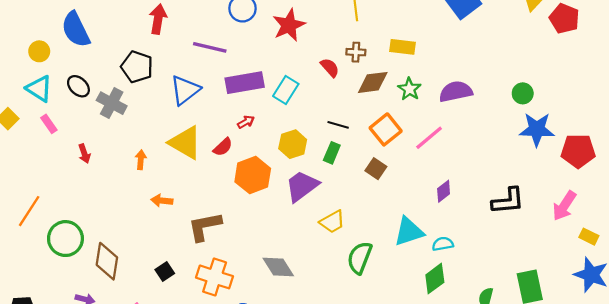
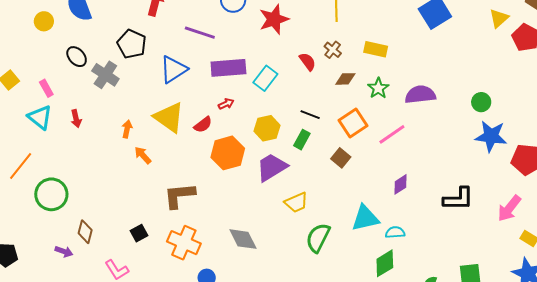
brown cross: (356, 52) -> (333, 50), turned 30
brown diamond: (373, 82) -> (345, 79), size x0.7
cyan triangle: (39, 89) -> (40, 117), moved
orange arrow: (162, 201) -> (143, 155), moved, turned 36
brown diamond: (107, 261) -> (85, 232), moved, size x0.7

